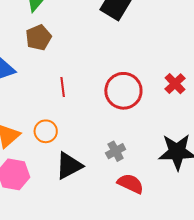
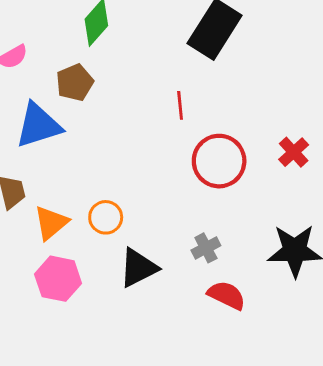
brown pentagon: (39, 37) -> (75, 83), moved
red line: (63, 87) -> (180, 105), moved

